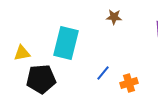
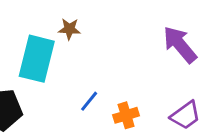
brown star: (114, 17) -> (69, 29), moved

